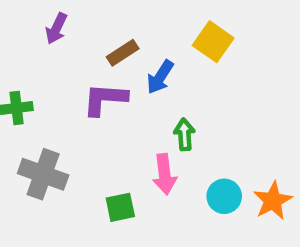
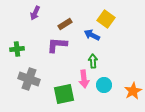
blue arrow: (160, 77) -> (92, 35), moved, turned 84
cyan circle: (224, 196) -> (104, 85), moved
green square: (120, 207) -> (64, 94), size x1.5

